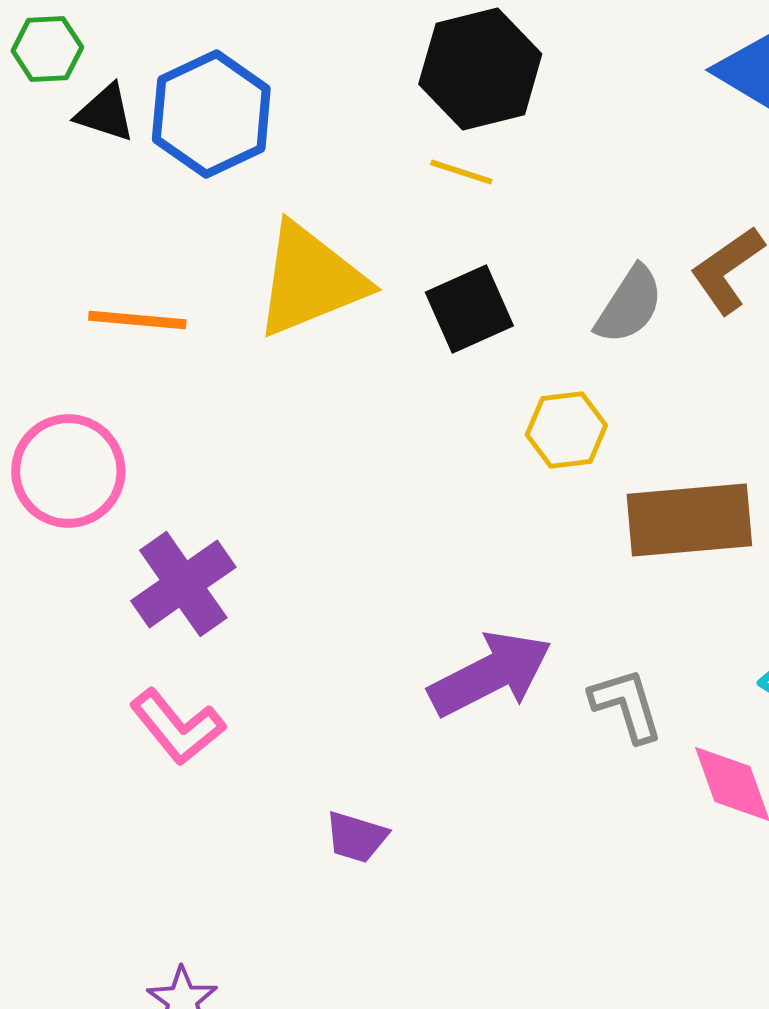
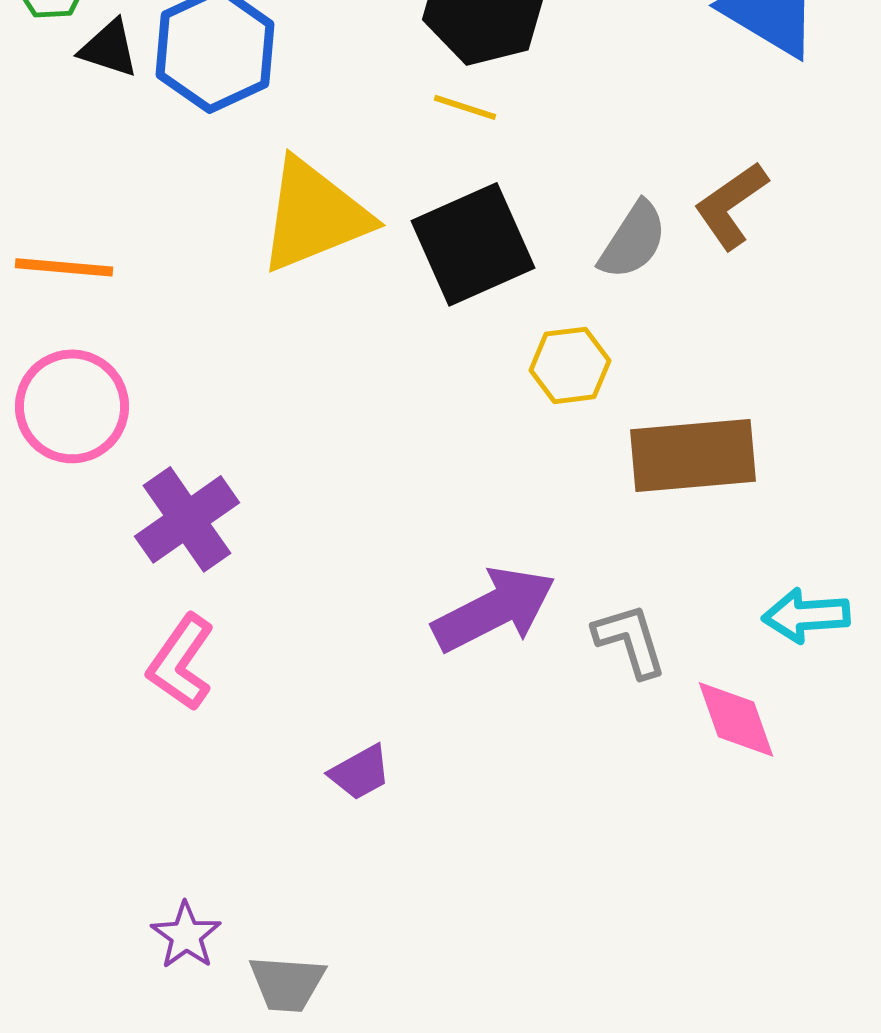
black square: (469, 309) -> (473, 244), size x1.4
orange line: (137, 320) -> (64, 267), moved
pink L-shape: (177, 727) -> (181, 662), turned 74
purple trapezoid: (356, 837) -> (360, 772), turned -46

